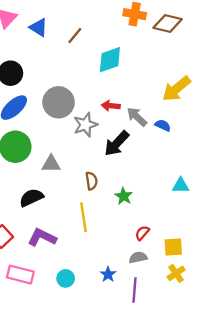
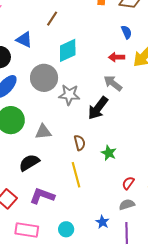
blue triangle: (39, 27) -> (24, 40), moved
cyan diamond: (110, 60) -> (68, 50), moved
red arrow: (111, 106) -> (117, 57), moved
gray star: (85, 125) -> (69, 95), turned 30
blue semicircle: (163, 125) -> (126, 32), moved, turned 48

